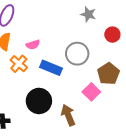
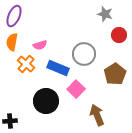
gray star: (88, 14) -> (105, 14), moved
pink square: (91, 92) -> (76, 89), moved
brown arrow: (68, 115) -> (97, 115), moved

